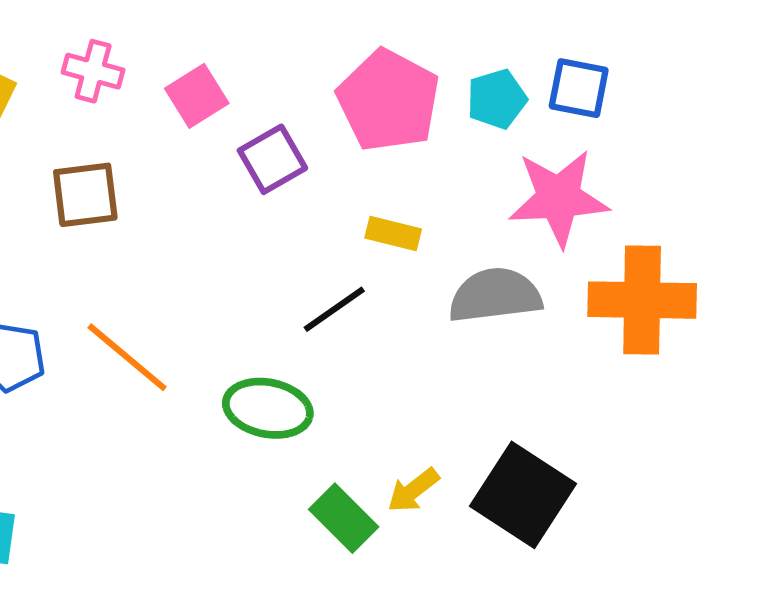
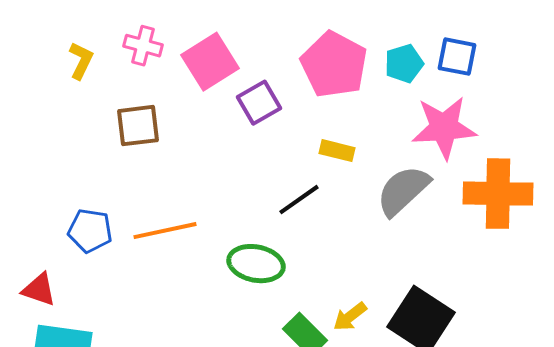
pink square: (197, 96) -> (210, 62), size x1.4
gray semicircle: (495, 295) -> (403, 191), turned -36
orange line: (127, 357) -> (165, 231), turned -52

